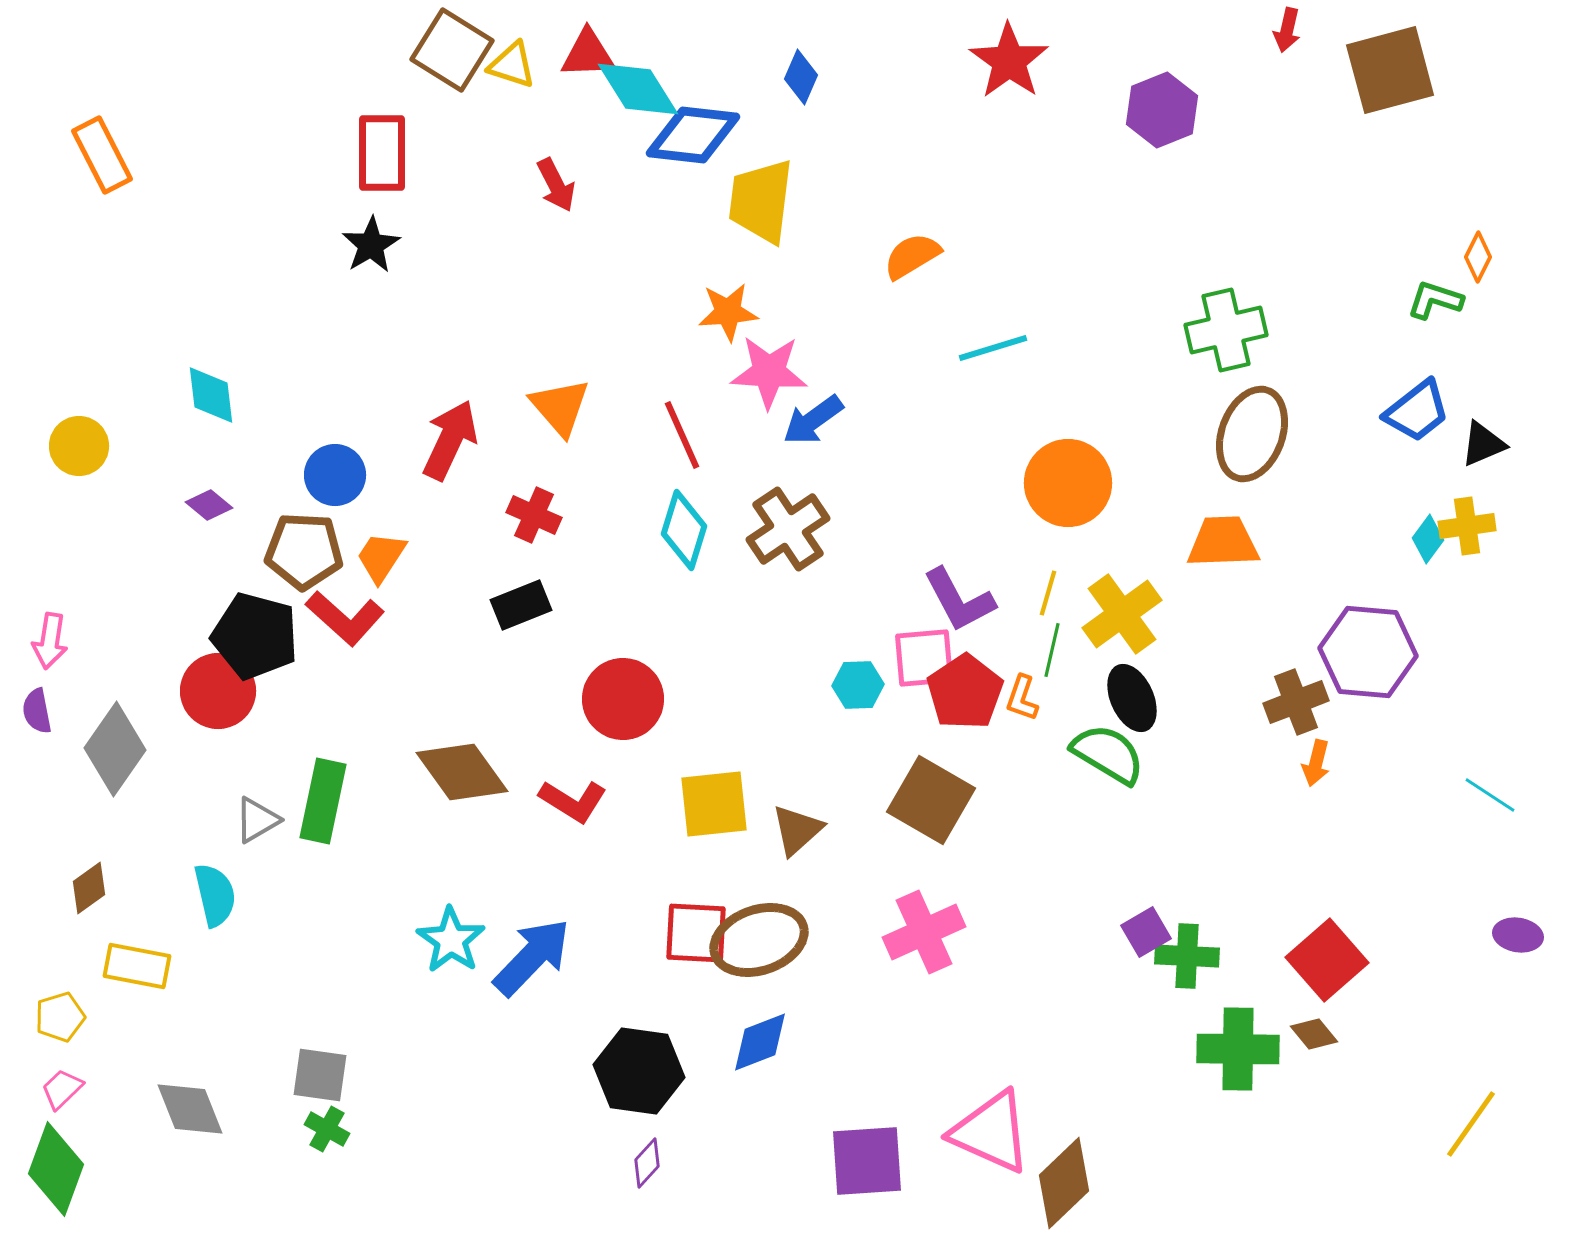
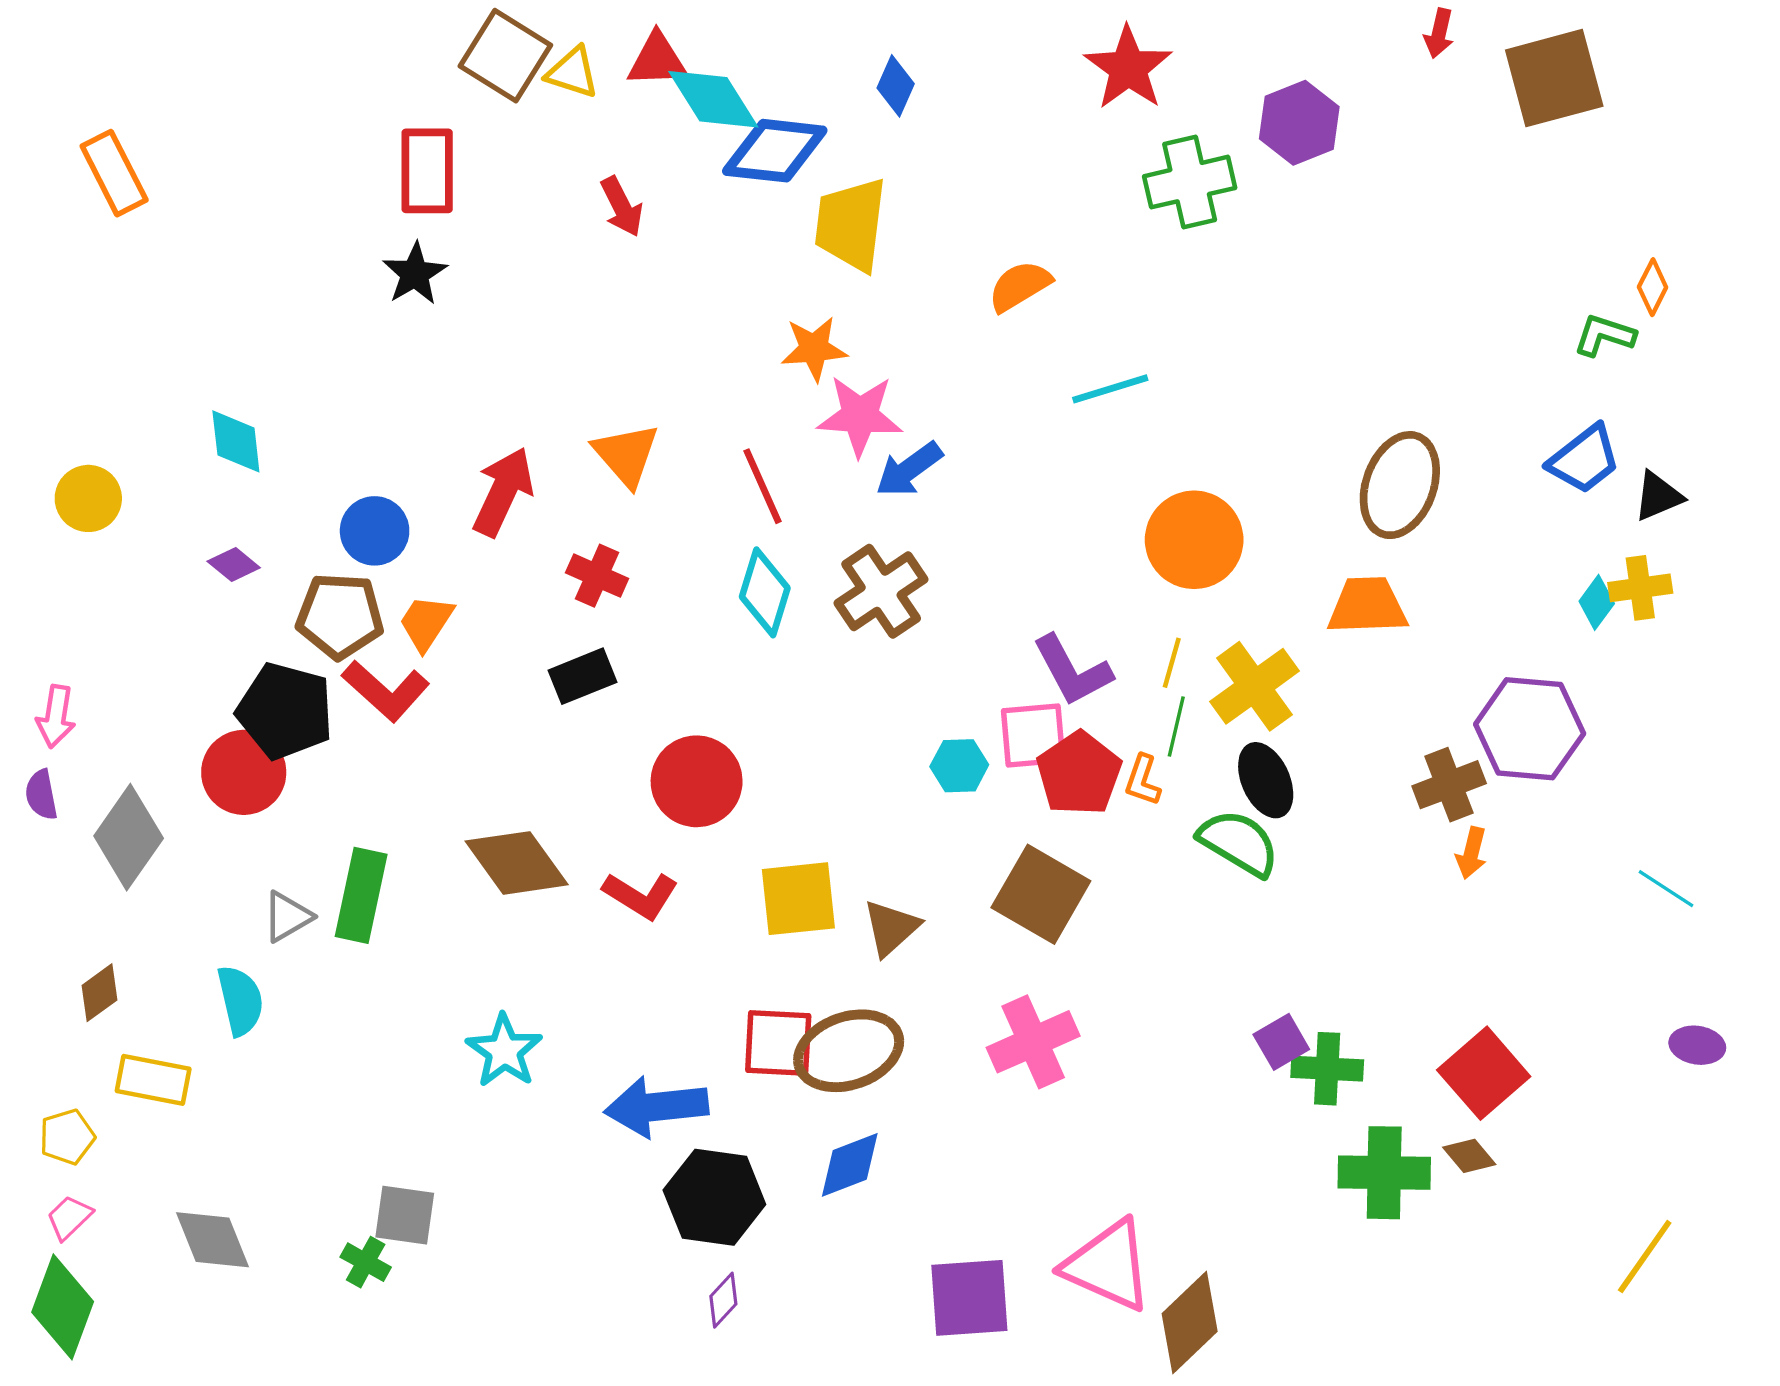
green cross: (1226, 330) -> (1190, 182), moved
blue arrow: (532, 957) -> (656, 1107), moved, turned -140
gray square: (320, 1075) -> (405, 1215), moved

